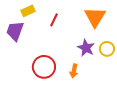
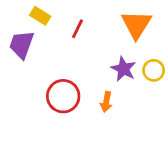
yellow rectangle: (28, 11) -> (40, 16), turned 56

